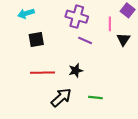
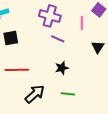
black triangle: (123, 39) -> (98, 47), moved
black star: (76, 71) -> (62, 68), moved

